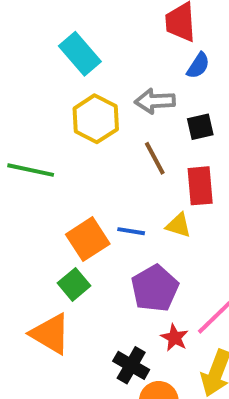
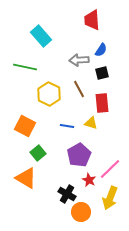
blue semicircle: (198, 66) -> (101, 50), moved
yellow hexagon: (96, 119) -> (49, 94), moved
green line: (31, 170) -> (25, 67), moved
orange square: (88, 239) -> (25, 126), moved, turned -30

